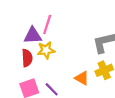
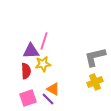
orange triangle: (82, 78) -> (53, 89), moved

